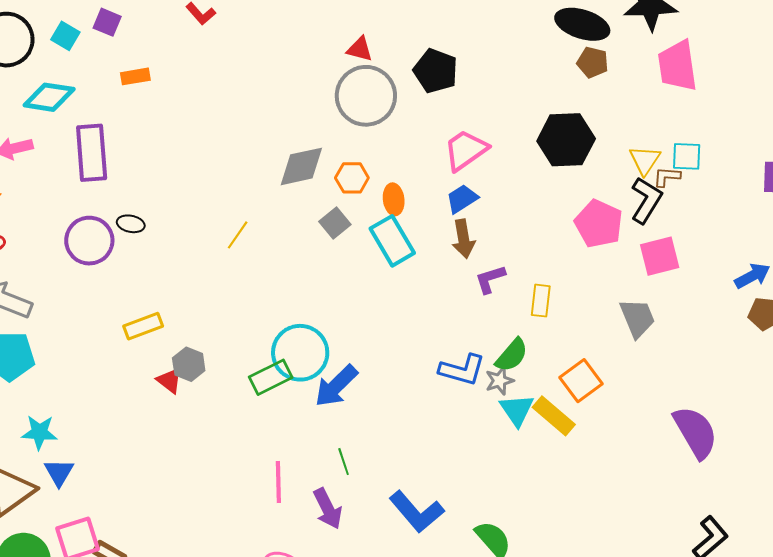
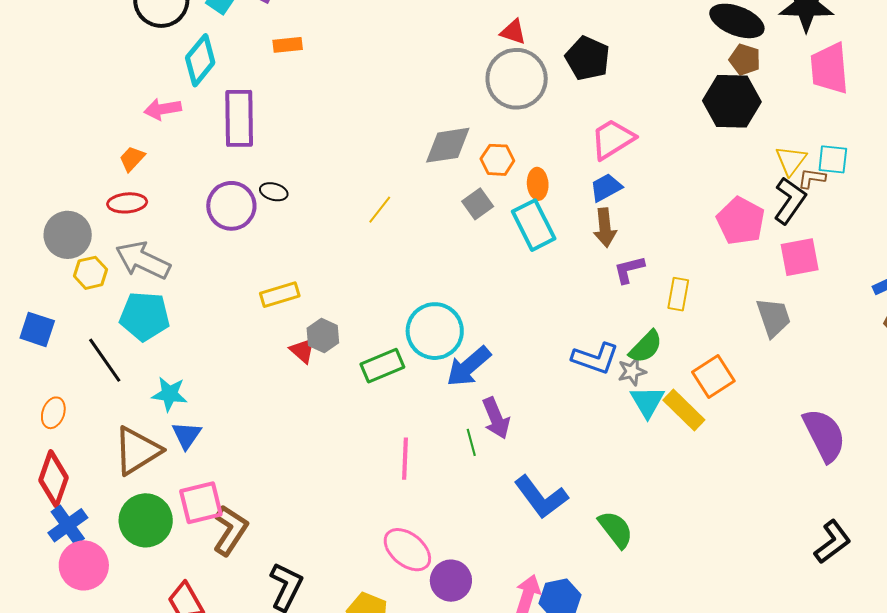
cyan diamond: (49, 97) -> (200, 60), turned -63
black hexagon: (566, 140) -> (732, 101), moved
green rectangle: (271, 377) -> (382, 366), moved
purple arrow: (328, 509) -> (496, 418), moved

